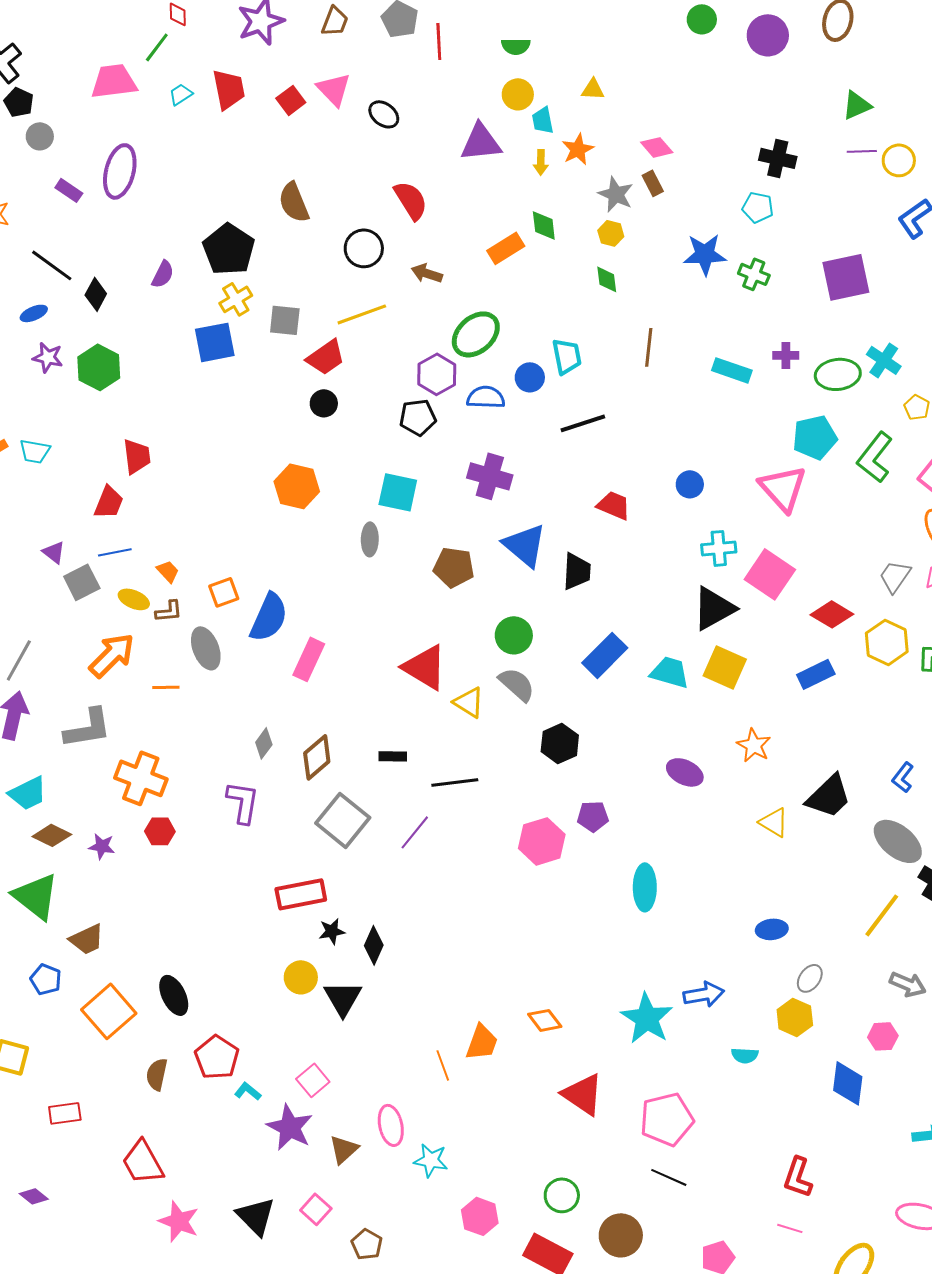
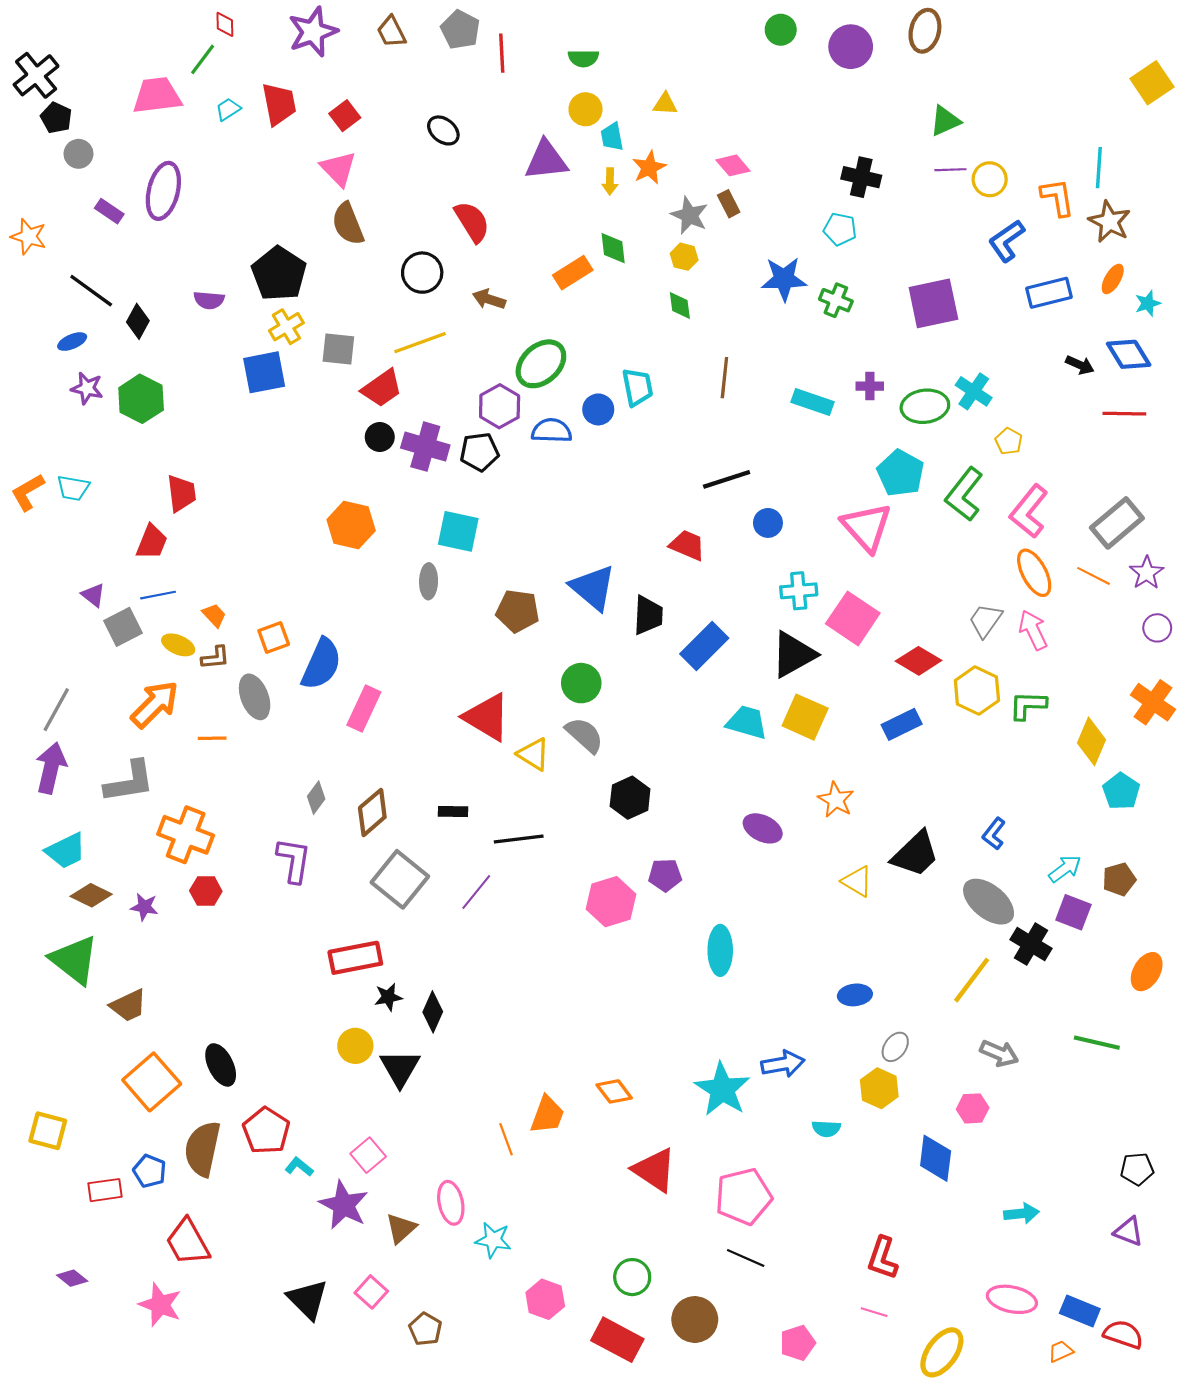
brown trapezoid: (335, 21) -> (391, 32), turned 132
pink triangle: (334, 89) -> (338, 169), moved
purple semicircle: (163, 274) -> (209, 300), turned 68
black line: (583, 423) -> (727, 479), moved
cyan pentagon: (815, 437) -> (901, 473), turned -30
purple cross: (490, 476) -> (425, 447), moved
blue rectangle: (605, 655) -> (704, 646), moved
blue pentagon: (46, 979) -> (150, 1171), moved
brown semicircle: (157, 1074) -> (203, 1149), size x1.6
pink star: (179, 1221) -> (160, 1305), moved

